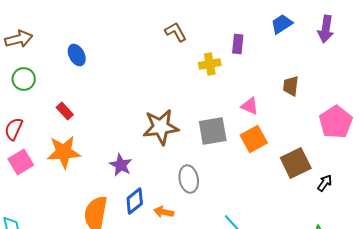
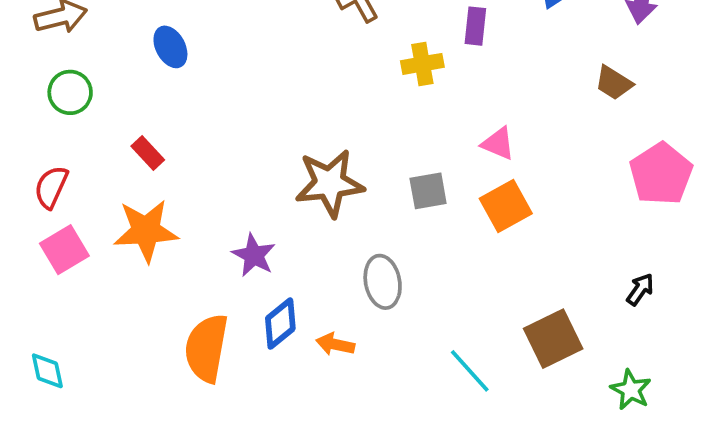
brown trapezoid: (291, 86) -> (614, 83), moved, turned -65
gray square: (213, 131) -> (428, 191), size x0.7
brown square: (296, 163) -> (553, 339), moved

